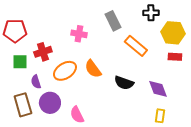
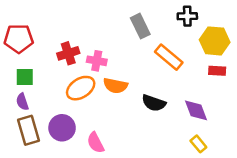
pink cross: (79, 34) -> (97, 61), moved
red cross: (43, 52) -> (68, 53), moved
orange semicircle: (93, 69) -> (115, 86), turned -42
purple semicircle: (36, 82) -> (22, 102), moved
yellow rectangle: (160, 116) -> (198, 144), turned -48

